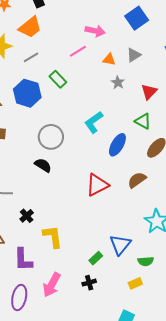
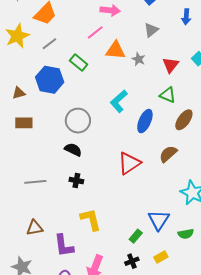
orange triangle: (109, 59) -> (115, 50), moved, size x1.5
black cross: (27, 216) -> (76, 181), moved, turned -32
yellow rectangle: (135, 283) -> (161, 257), moved

